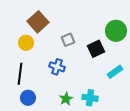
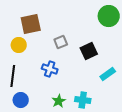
brown square: (38, 22) -> (31, 24), turned 30
green circle: (116, 31) -> (109, 16), moved

